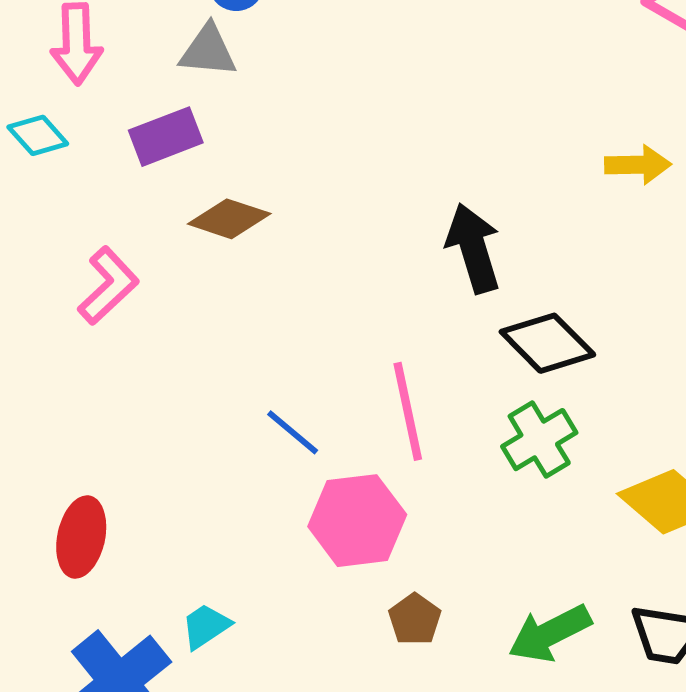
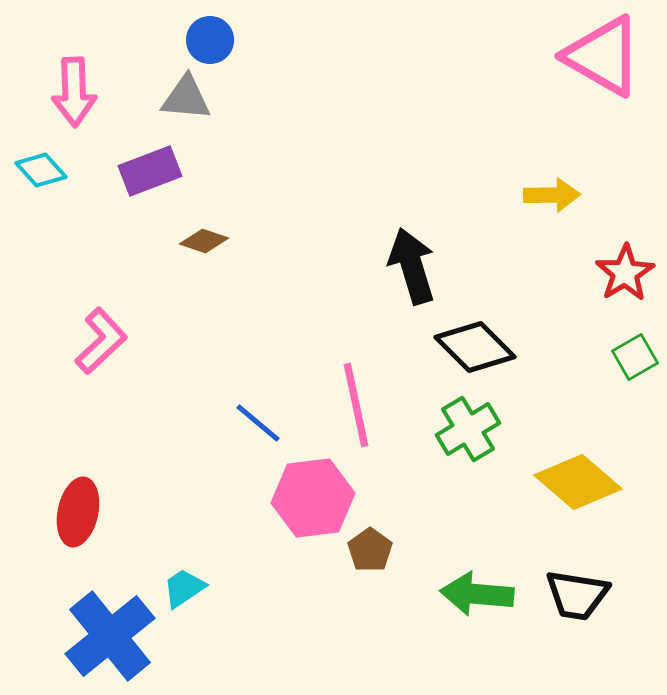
brown diamond: (229, 219) -> (204, 241), size x0.7
pink L-shape: (108, 286) -> (101, 341), moved
brown pentagon: (415, 619) -> (370, 550), moved
green arrow: (550, 633) -> (477, 594), turned 32

